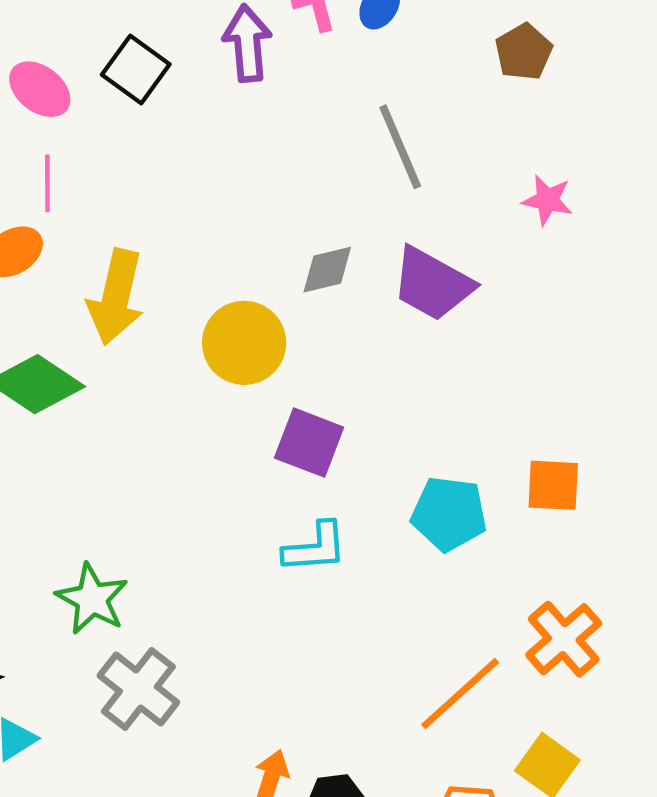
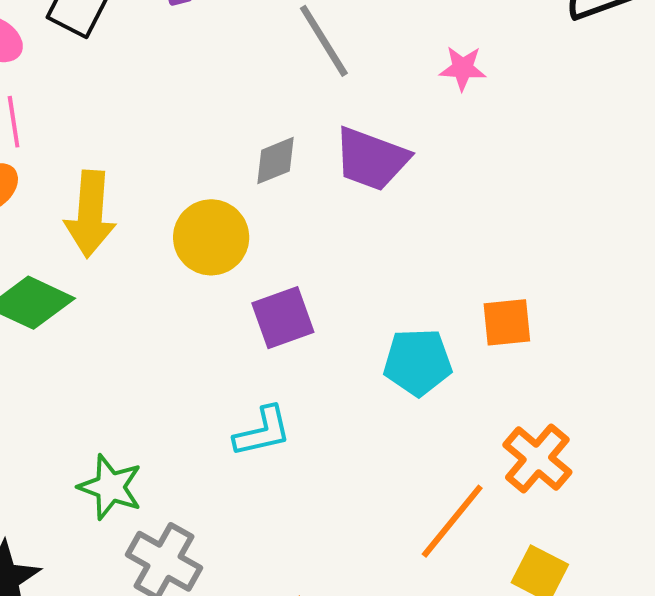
purple square: (309, 443) -> (283, 318), turned -32
cyan L-shape: (315, 548) -> (262, 432), moved

